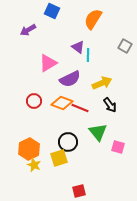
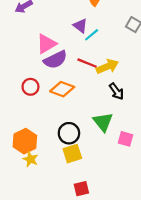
cyan line: (88, 55) -> (92, 35), turned 48
purple semicircle: (70, 79) -> (55, 60), moved
red line: (80, 108) -> (87, 63), moved
yellow square: (59, 158) -> (72, 154), moved

